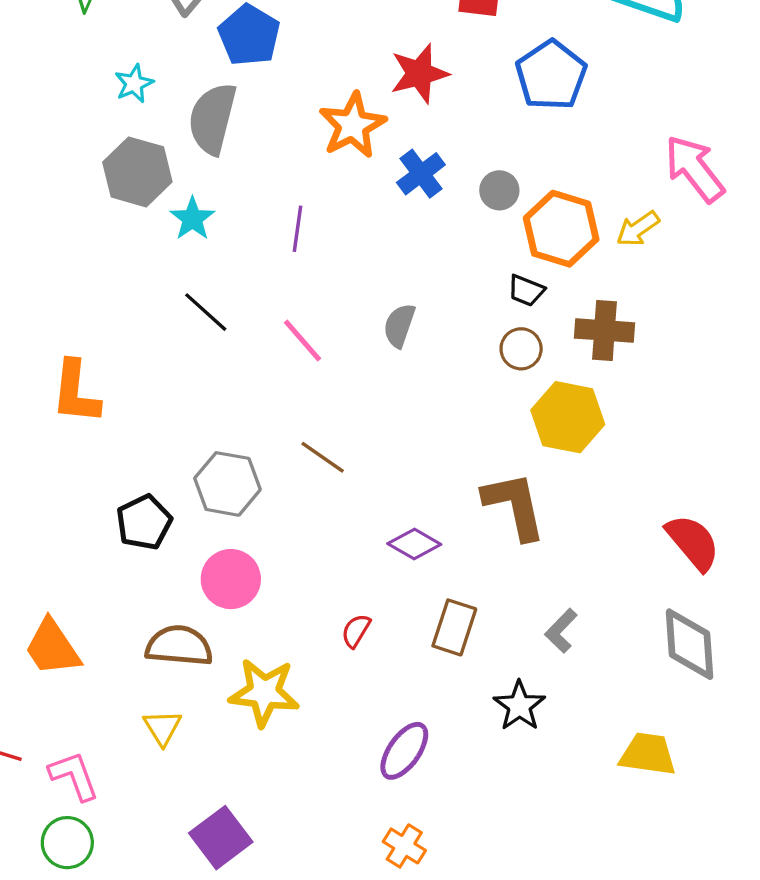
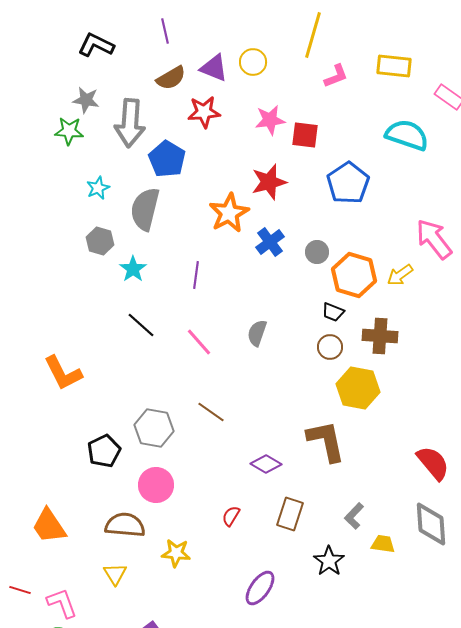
gray hexagon: (137, 172) -> (100, 241), size x0.7
orange L-shape: (76, 392) -> (63, 373), turned -33
yellow star: (264, 692) -> (176, 553), size x0.7
yellow trapezoid: (648, 754) -> (383, 544), moved, size x0.7

